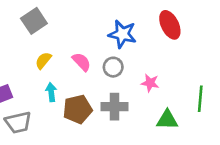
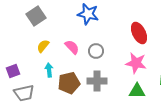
red ellipse: (170, 25) -> (139, 33), moved
blue star: (122, 34) -> (88, 14), moved
pink star: (150, 83) -> (136, 63), moved, size x1.5

